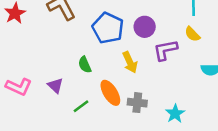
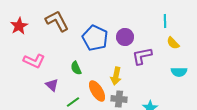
yellow semicircle: (192, 34) -> (173, 43), moved
yellow arrow: (130, 62) -> (116, 76), moved, turned 36
pink L-shape: (19, 87) -> (34, 61), moved

